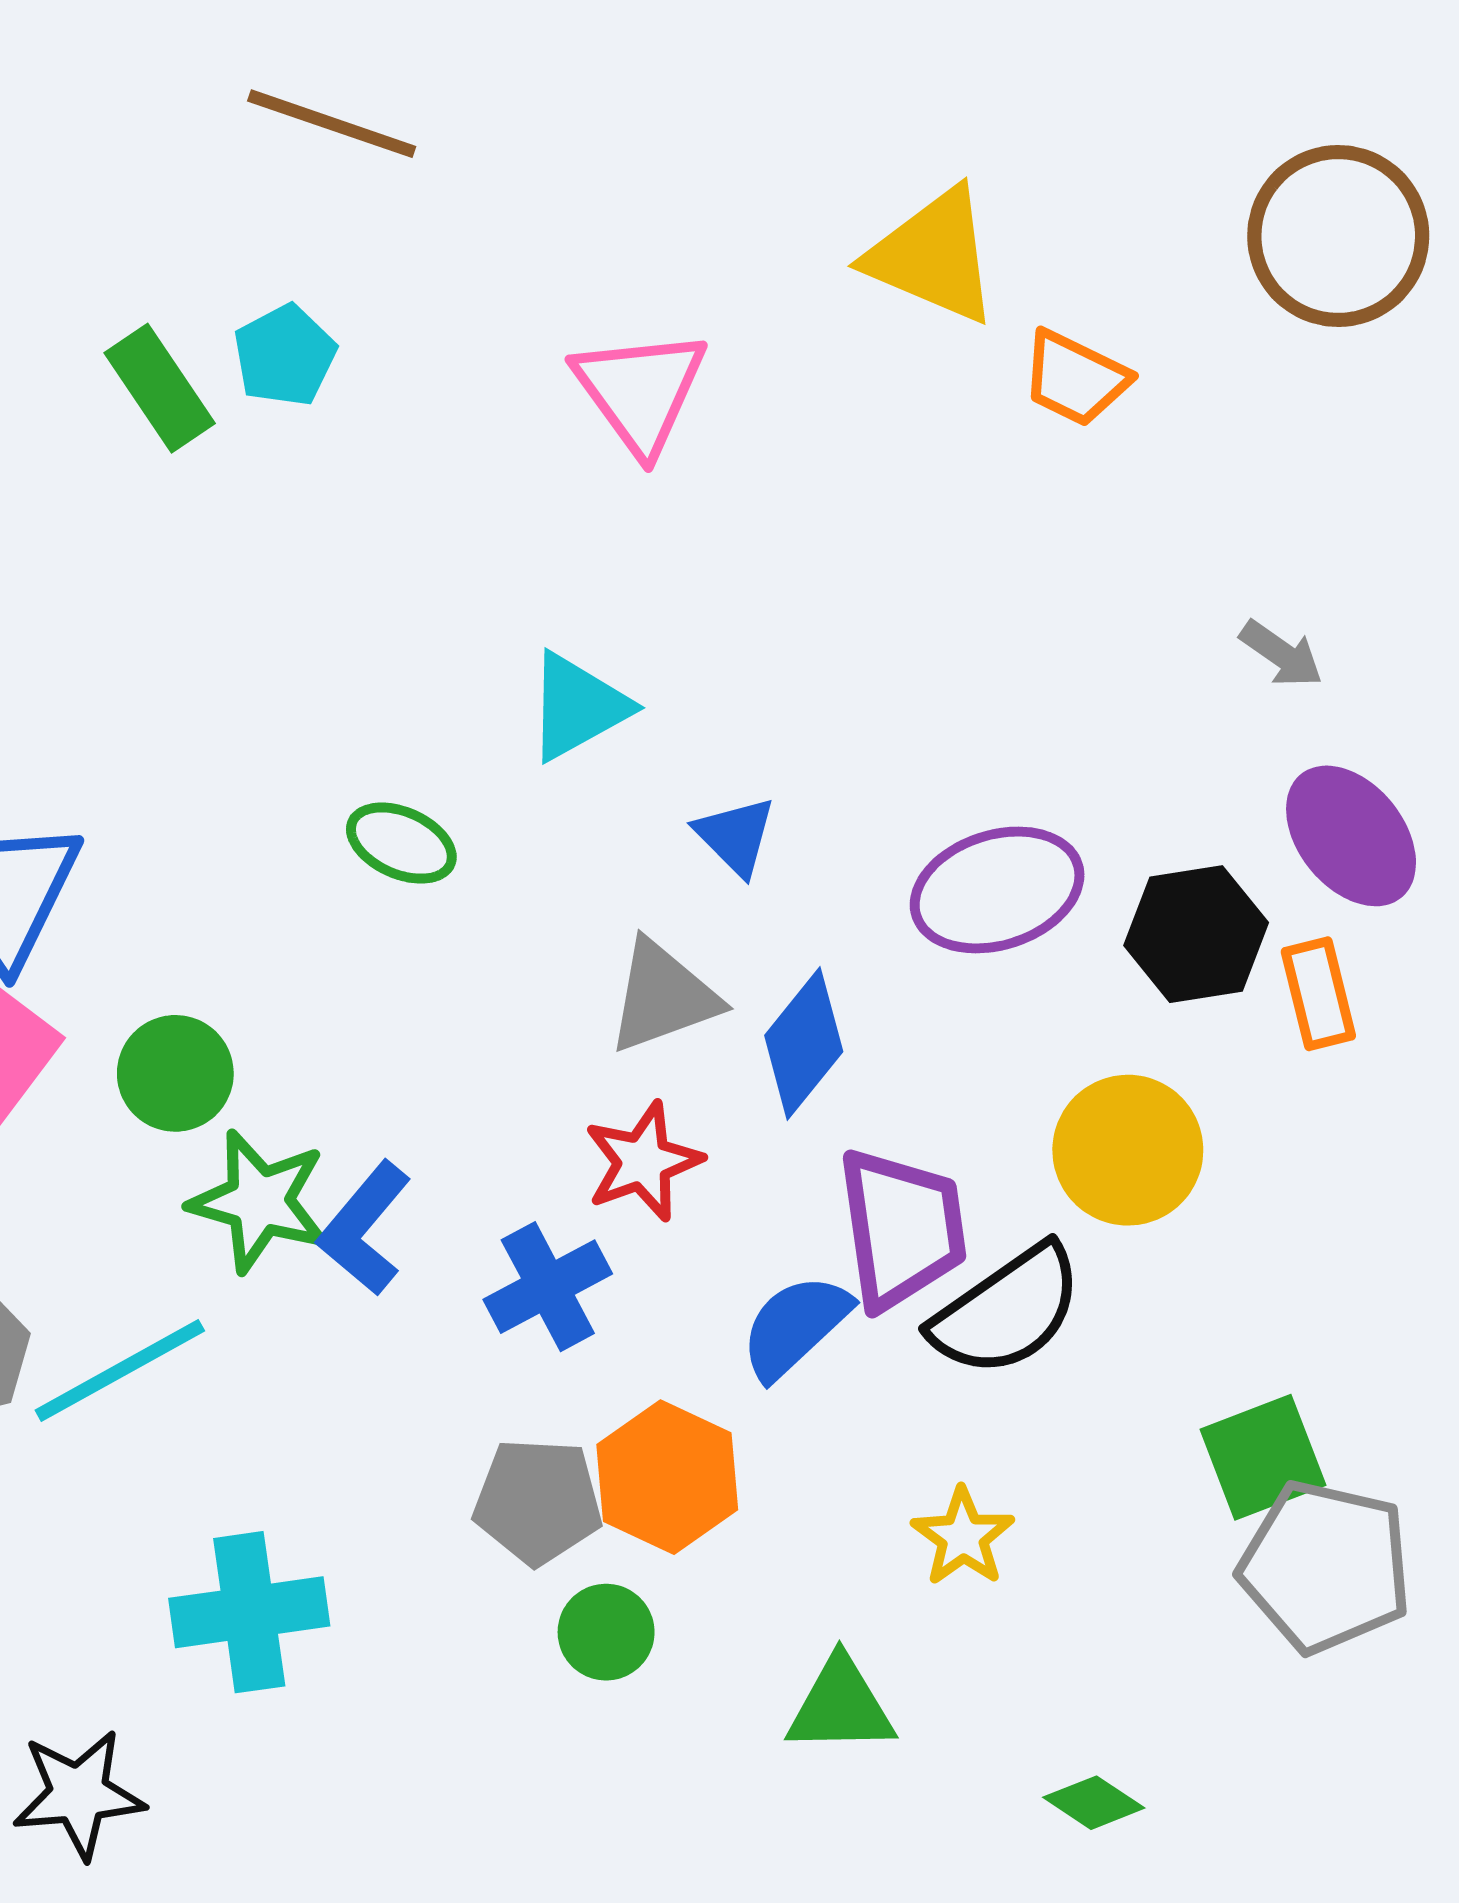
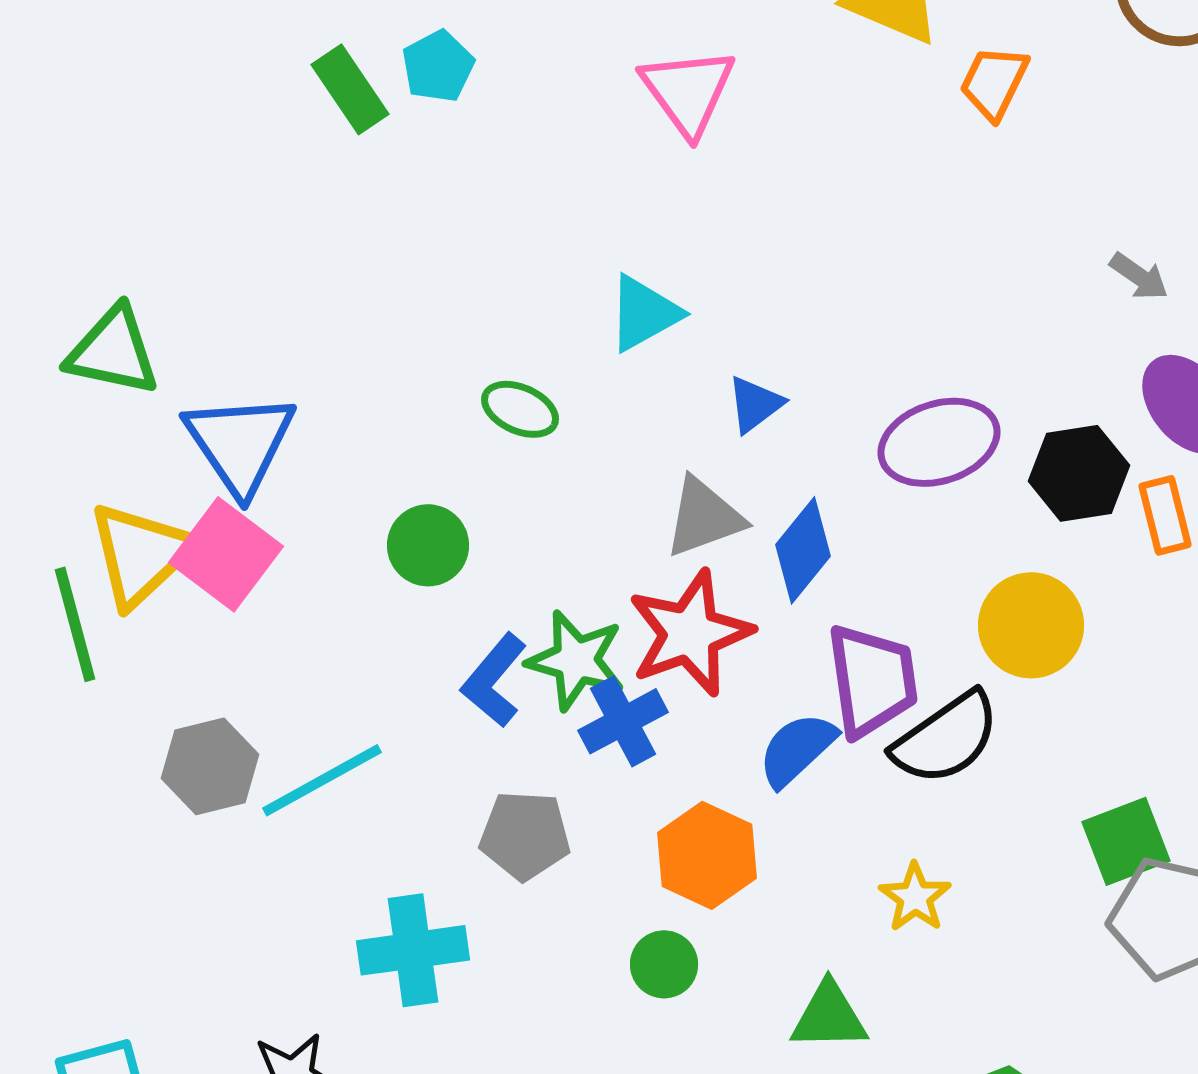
orange trapezoid: (1075, 378) -> (994, 82), turned 90
blue triangle: (735, 836) -> (755, 404), turned 38
green circle: (175, 1073) -> (428, 545), moved
red star: (643, 1162) -> (690, 633), size x1.5
green star: (259, 1201) -> (576, 660), moved
gray pentagon: (538, 1501) -> (525, 835), moved

